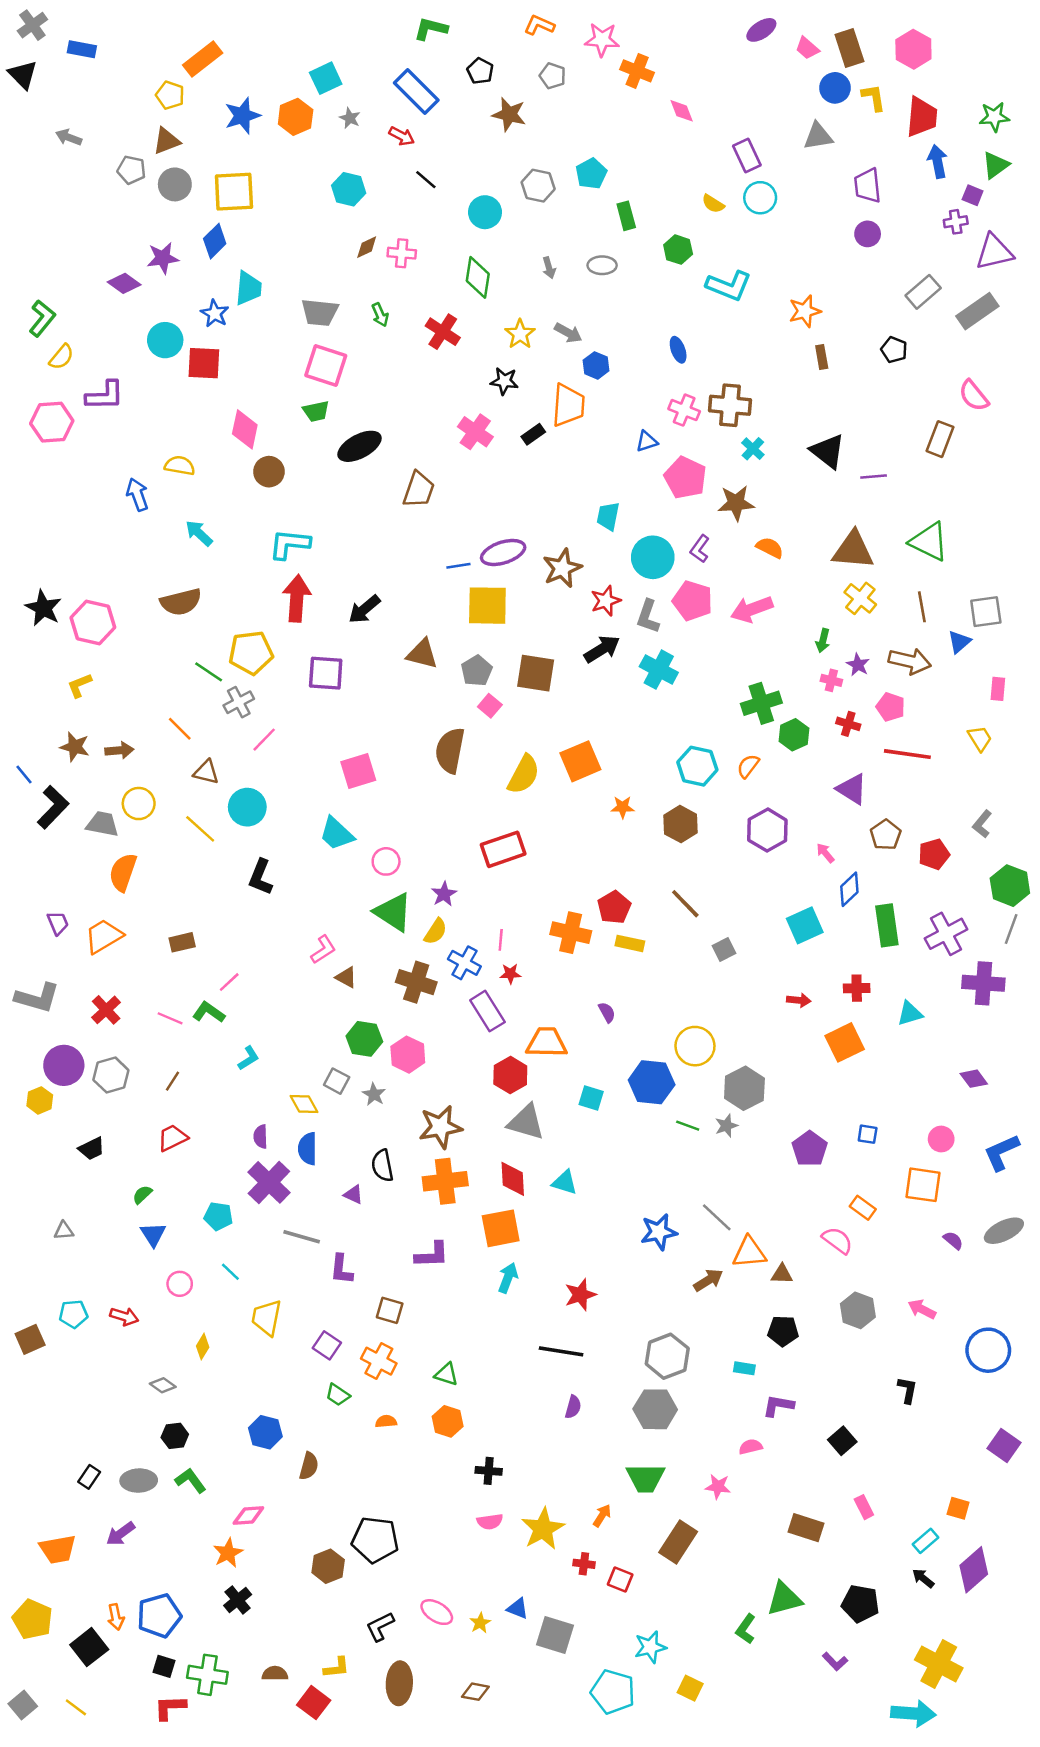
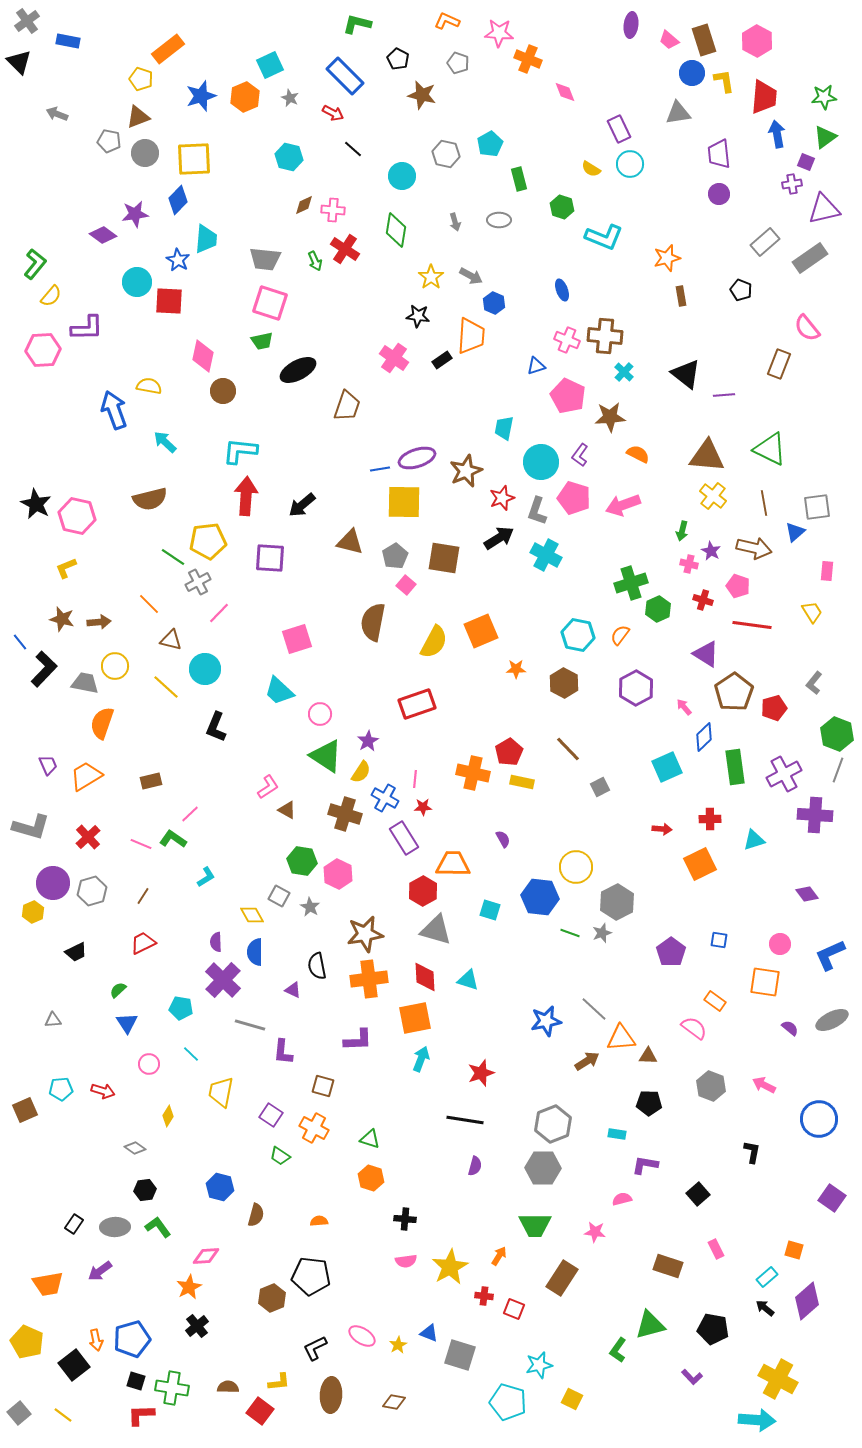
purple ellipse: (761, 30) -> (631, 25), turned -50
red cross: (443, 332) -> (345, 249), moved
blue arrow: (137, 495) -> (114, 410), size x1.4
brown pentagon: (886, 835) -> (734, 692), size x1.5
orange semicircle: (386, 1421) -> (319, 1221), moved

